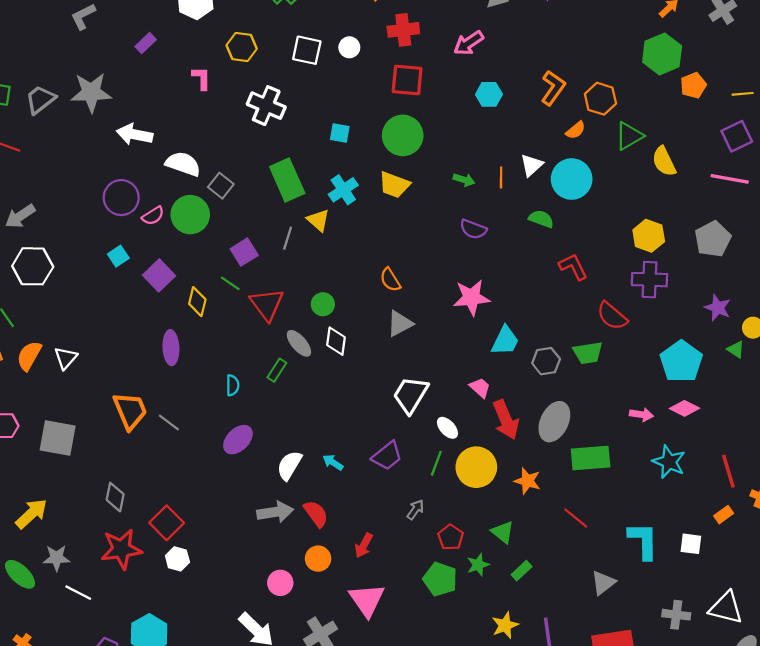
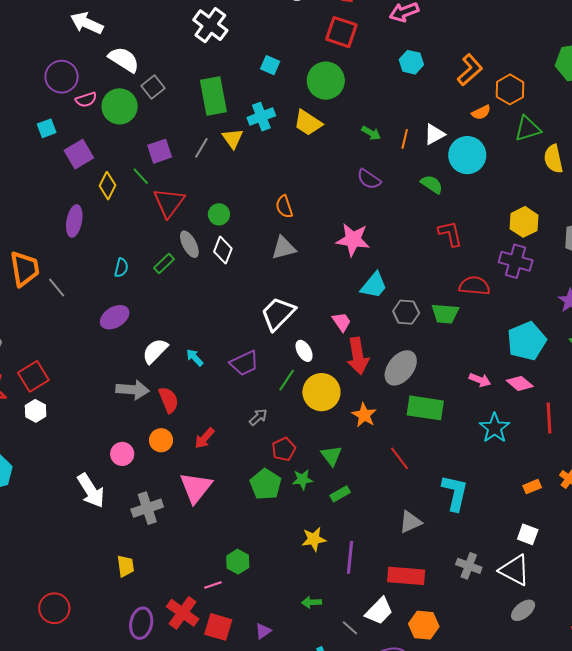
red semicircle: (612, 316) -> (475, 286), turned 132
red line: (728, 471) -> (549, 418), moved
white square: (691, 544) -> (528, 534), moved

